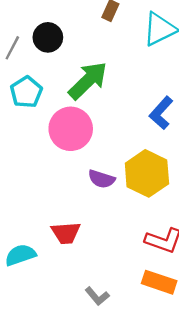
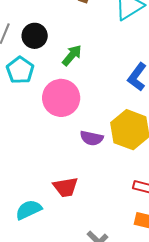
black circle: (48, 37) -> (35, 36), moved
green arrow: (88, 81) -> (72, 55), size x0.6

